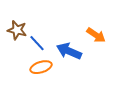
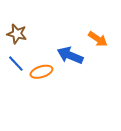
blue line: (37, 43) -> (16, 64), moved

